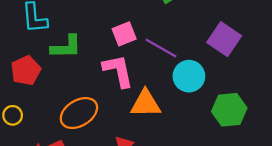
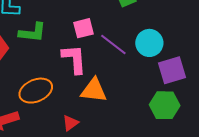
purple square: (224, 39) -> (172, 70), moved, turned 32
cyan circle: (189, 76) -> (149, 43), moved

